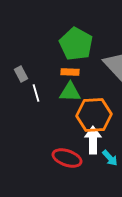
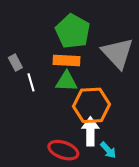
orange rectangle: (70, 72) -> (66, 60), size x1.4

